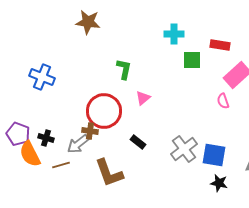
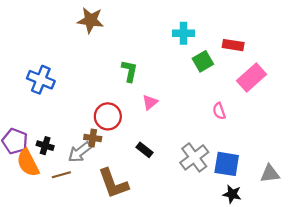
green square: (192, 60) -> (203, 61), turned -30
pink semicircle: (223, 101) -> (219, 111), moved
red circle: (104, 111) -> (108, 116), size x0.7

